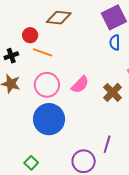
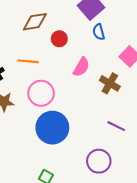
red circle: (30, 35) -> (59, 39), moved
pink semicircle: (80, 85) -> (81, 67), moved
purple line: (107, 144) -> (116, 126), moved, turned -66

